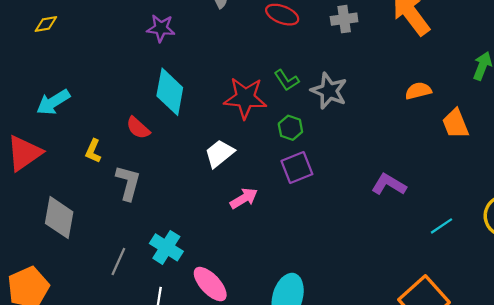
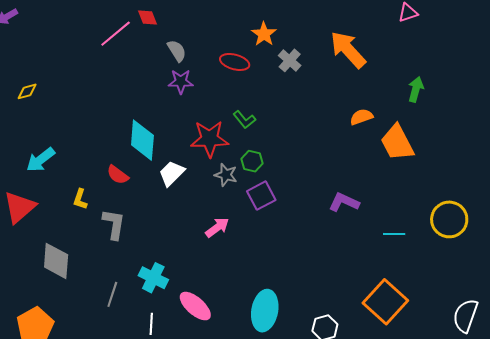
gray cross: (344, 19) -> (290, 60), turned -35
purple star: (161, 28) -> (181, 82), moved
gray star: (329, 91) -> (226, 175), moved, size x0.7
orange trapezoid: (455, 124) -> (397, 143), size x1.4
white trapezoid: (219, 153) -> (172, 173), moved
cyan line: (442, 226) -> (394, 234), turned 40

